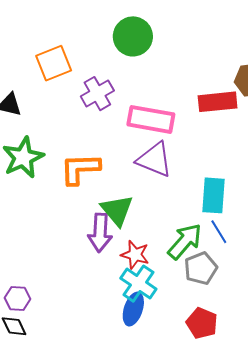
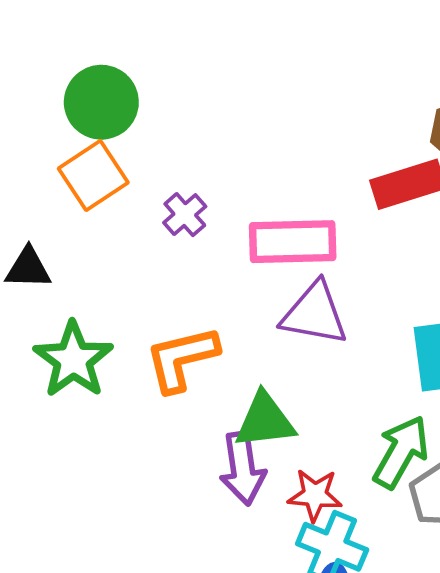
green circle: (133, 36) -> (101, 102), moved
purple cross: (97, 94) -> (185, 215), size x0.7
green triangle: (117, 210) -> (265, 421), turned -45

